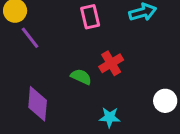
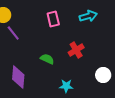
red cross: (111, 63) -> (76, 50), moved

